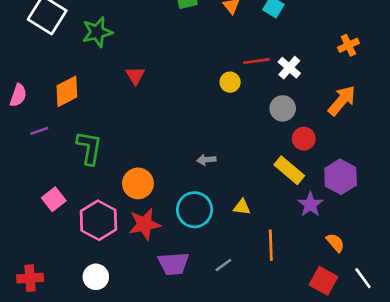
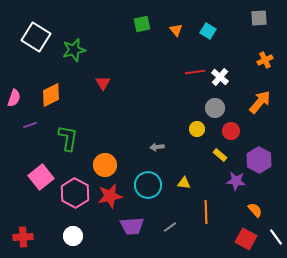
yellow circle: (230, 82) -> (197, 129), moved
yellow rectangle: (289, 170) -> (220, 155), size x0.6
pink square: (54, 199) -> (41, 177), size x1.4
purple star: (310, 204) -> (236, 181), turned -30

